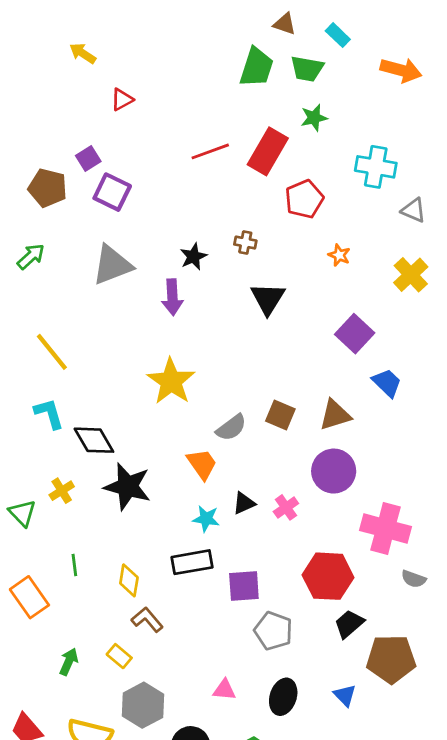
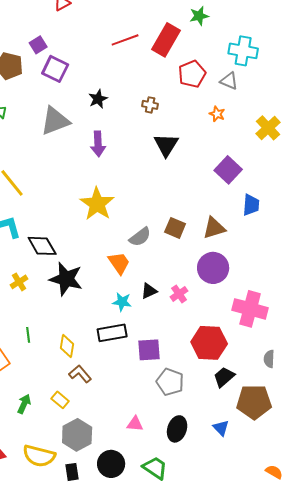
gray triangle: (414, 210) -> (229, 81), moved
black star: (193, 257) -> (98, 99), moved
blue trapezoid: (387, 383) -> (251, 205), turned 50
gray semicircle: (414, 579) -> (269, 359), moved, turned 72

